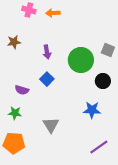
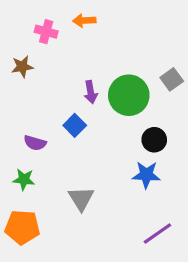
pink cross: (29, 10) -> (46, 32), moved
gray square: (108, 50) -> (172, 79), turned 32
purple arrow: (47, 52) -> (91, 92), moved
black circle: (103, 81) -> (154, 140), moved

